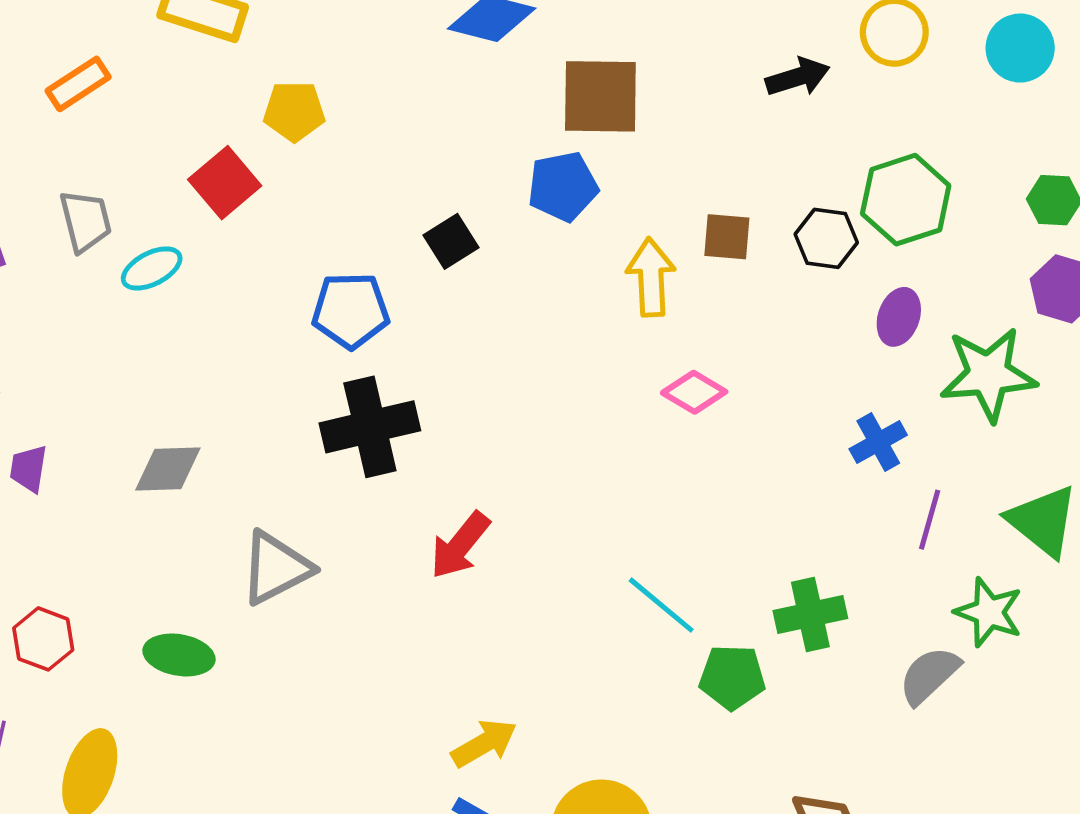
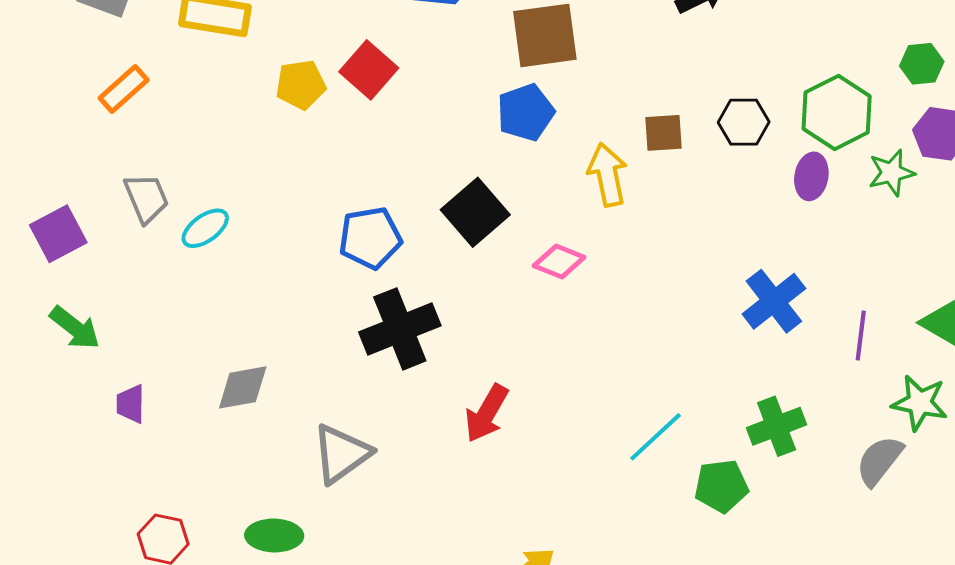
red square: (225, 183) -> (369, 70), moved
green hexagon: (906, 200) -> (837, 112), moved
black square: (451, 241) -> (475, 212), moved, size x1.5
green star: (988, 374) -> (891, 173), moved, size x0.6
pink diamond: (694, 392) -> (559, 261), moved
blue cross: (878, 442) -> (774, 301), moved, size x1.4
cyan line: (661, 605) -> (655, 437), turned -74

